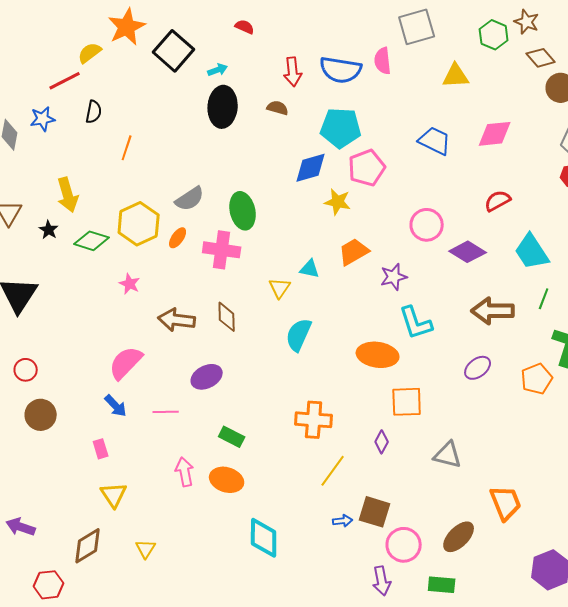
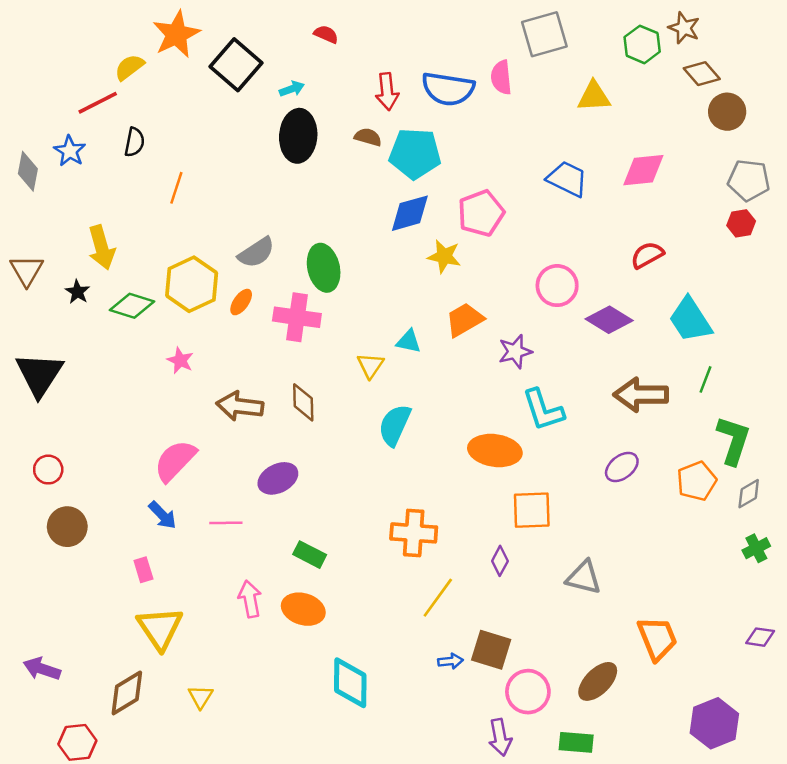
blue star: (43, 119) -> (70, 151), turned -30
cyan pentagon: (341, 128) -> (415, 154), moved
yellow triangle: (114, 495) -> (160, 628), size x1.4

